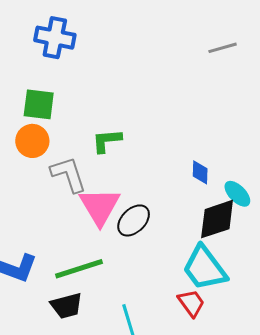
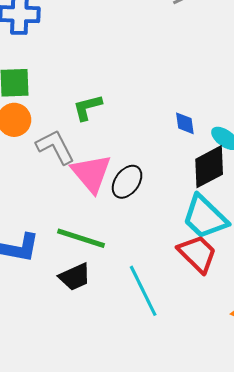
green line: (79, 269) -> (81, 238), turned 45
red trapezoid: (191, 303) -> (197, 254), size x1.4

